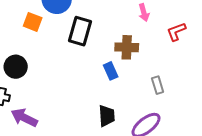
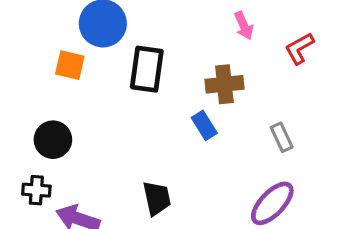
black trapezoid: (107, 116) -> (157, 198), moved

